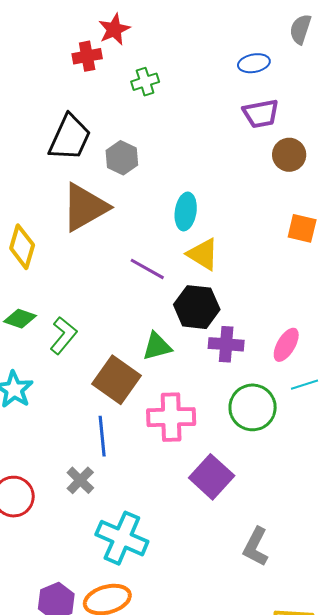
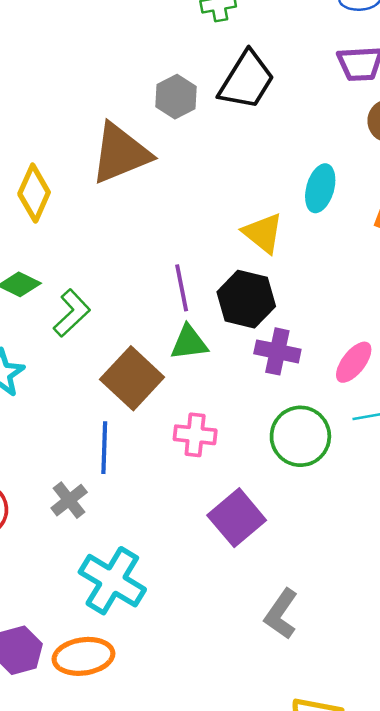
black trapezoid: (70, 138) -> (247, 80), moved
cyan ellipse: (186, 211) -> (320, 188), moved
purple line: (147, 269) -> (182, 288), moved, turned 42
pink cross: (171, 417) -> (195, 435), size x0.7

